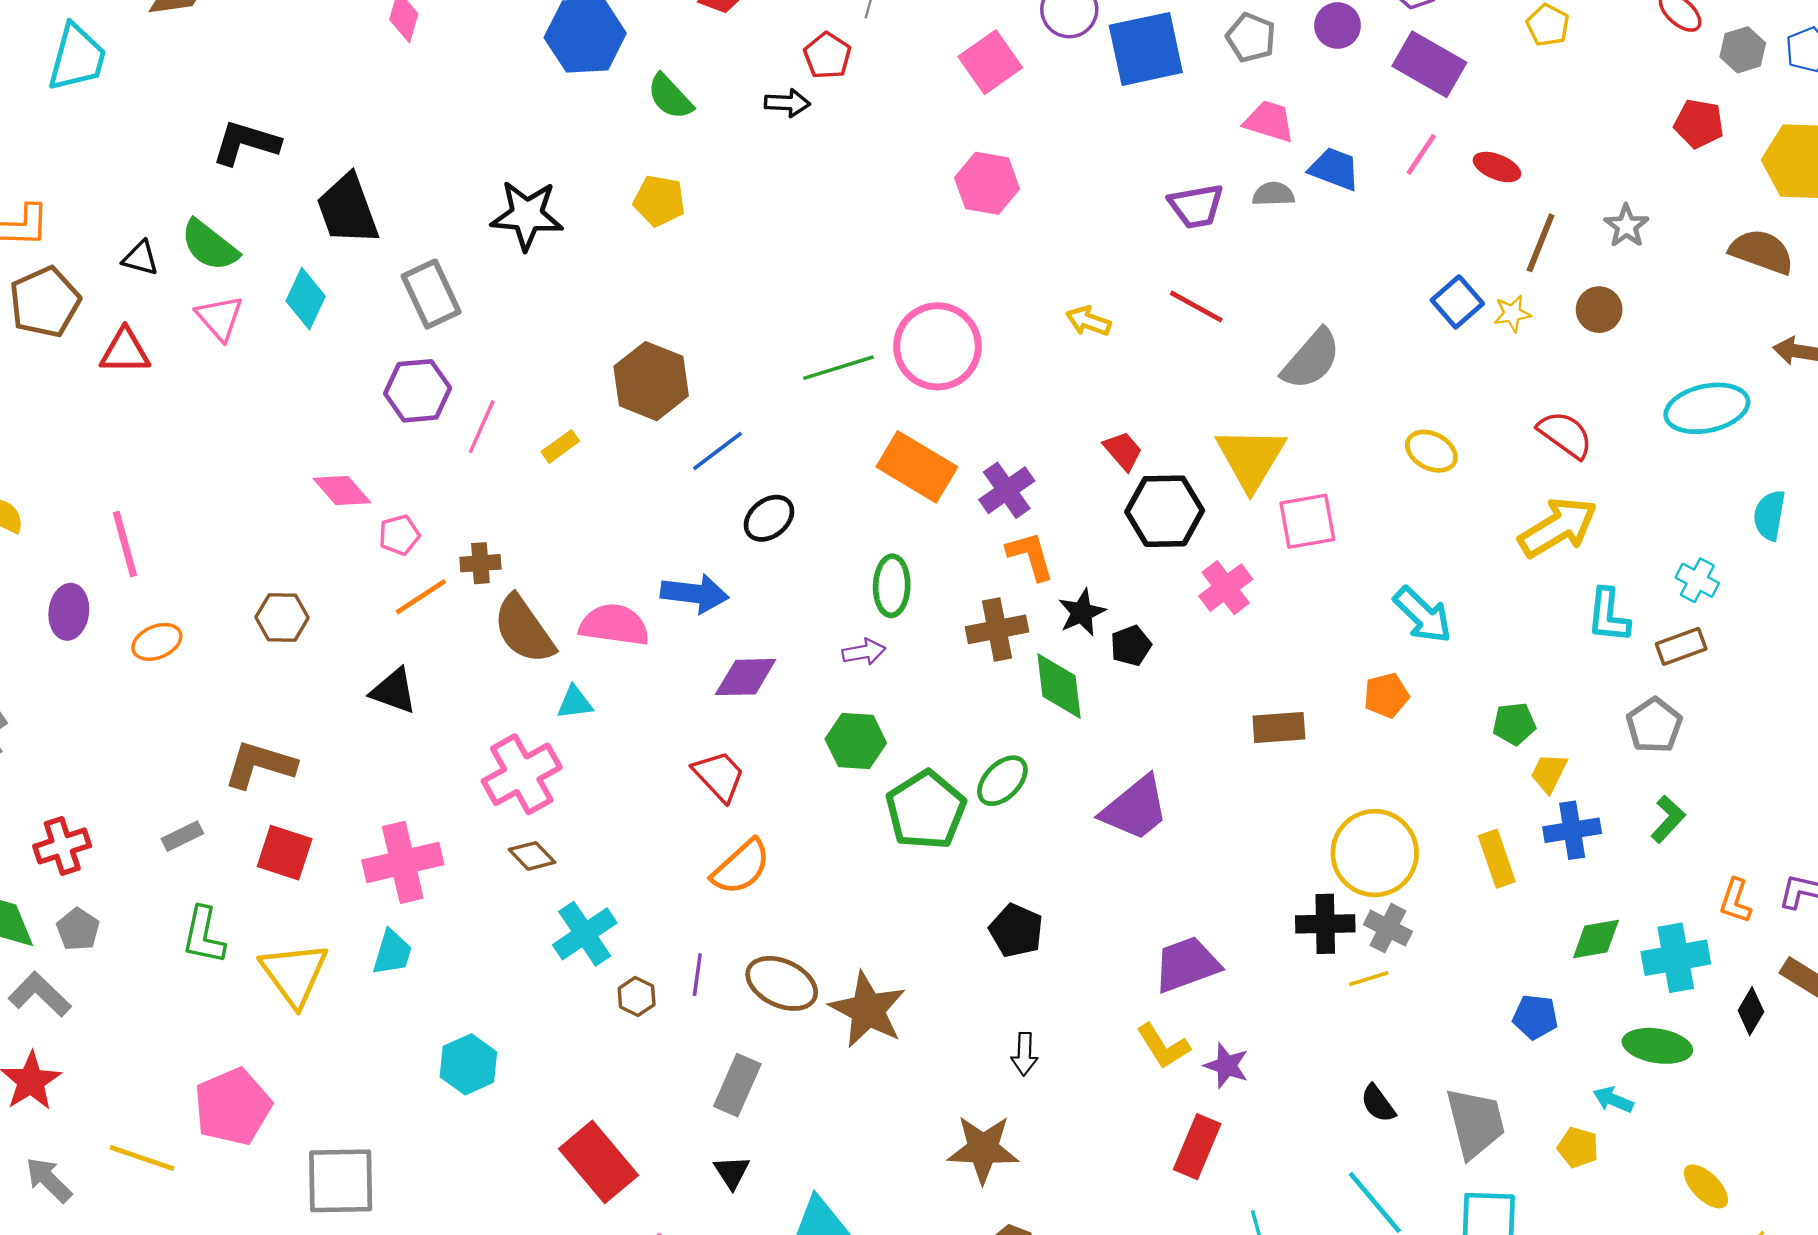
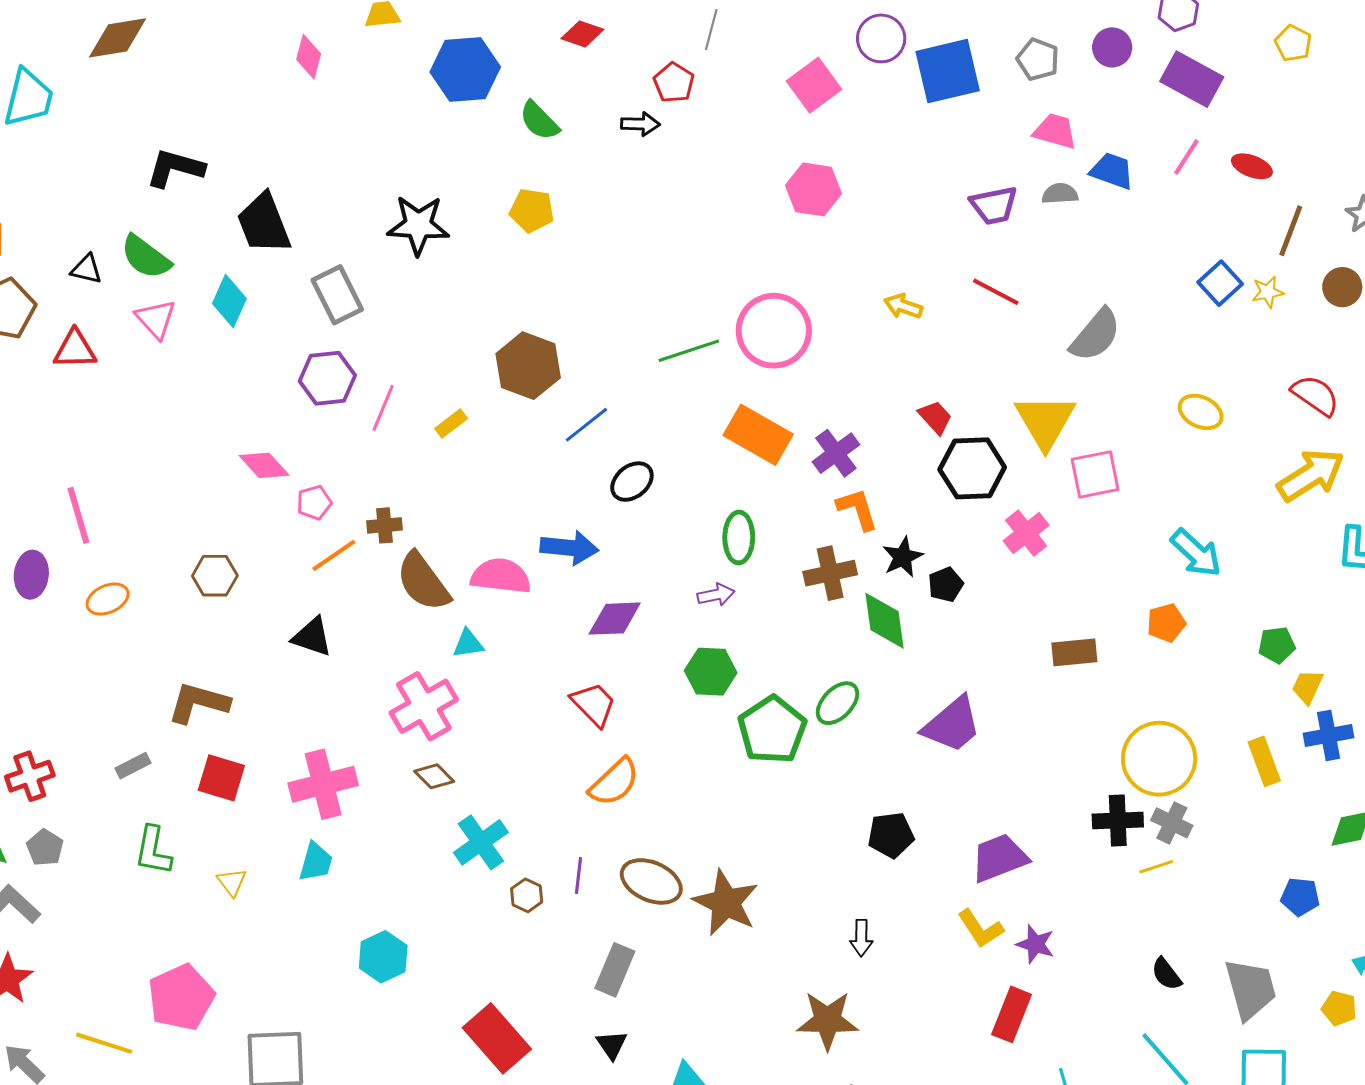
black pentagon: (1016, 931) -> (891, 835), moved, turned -30
yellow triangle: (294, 974) -> (232, 882), size x0.5

